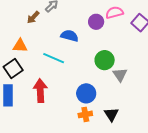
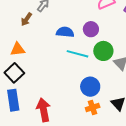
purple circle: (96, 22) -> (91, 29), moved
cyan line: (54, 58) -> (78, 54), moved
red arrow: (40, 91) -> (43, 110), moved

